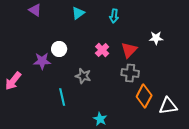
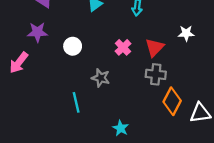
purple star: (42, 61) -> (37, 32), moved
pink arrow: (13, 81) -> (19, 63), moved

